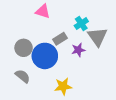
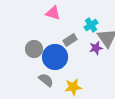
purple star: (78, 50) -> (96, 48), moved
gray semicircle: (23, 76) -> (46, 80), moved

